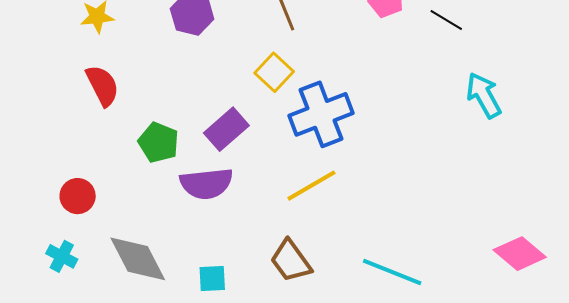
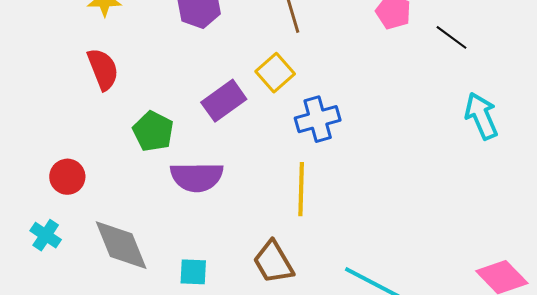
blue cross: (321, 114) -> (318, 119), size x0.7
purple rectangle: (226, 129) -> (224, 101), moved
yellow line: (311, 186) -> (301, 189), turned -64

